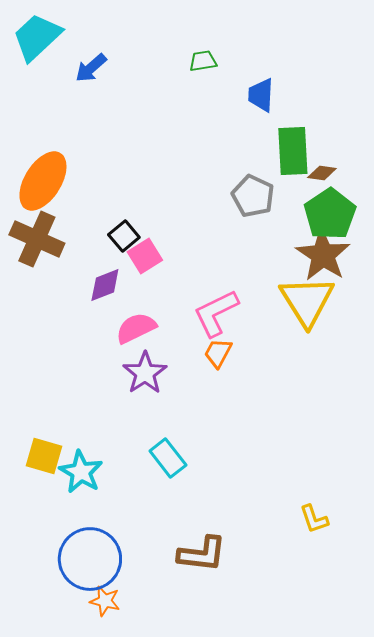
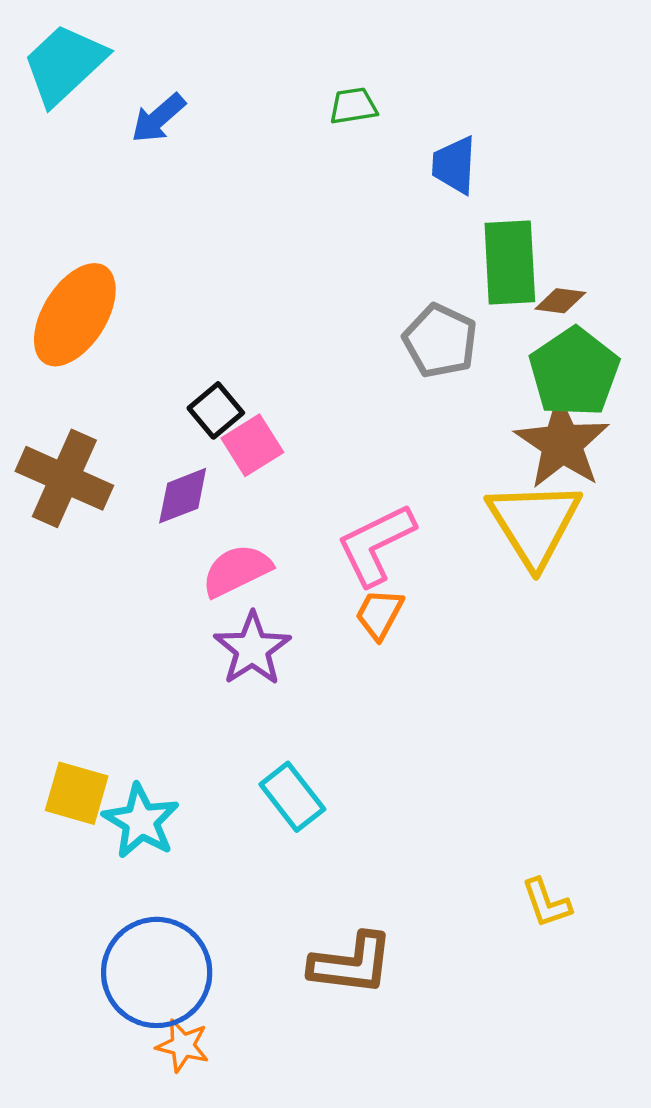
brown cross: (37, 239) -> (64, 478), moved

